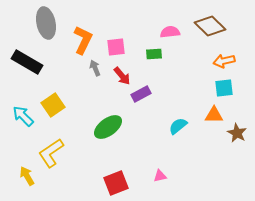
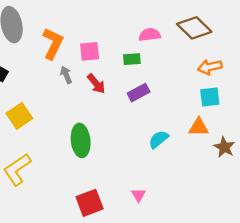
purple rectangle: (141, 94) -> (139, 93), moved
green ellipse: (108, 127) -> (81, 140), turned -60
pink triangle: (160, 176) -> (139, 195), turned -48

